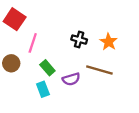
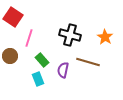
black cross: (79, 40) -> (70, 35), size x1.5
orange star: (109, 42) -> (105, 37), moved
purple semicircle: (71, 79) -> (63, 70), turned 119

